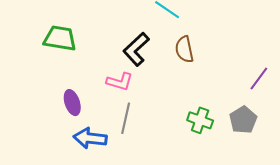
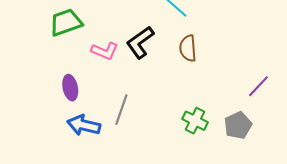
green trapezoid: (60, 38) -> (66, 22), turned -36
pink L-shape: (120, 82) -> (105, 51), moved

